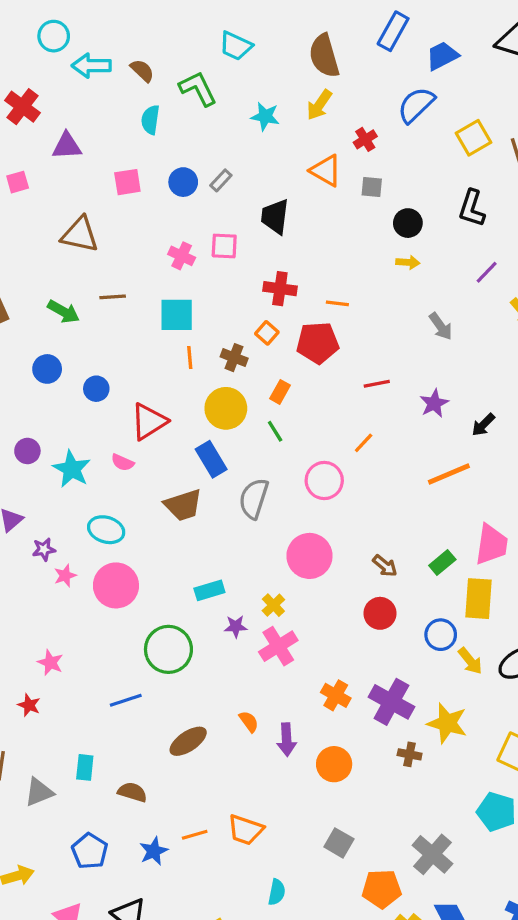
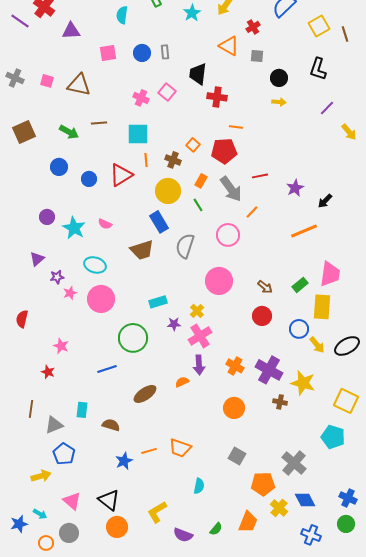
cyan star: (265, 116) -> (192, 13), turned 30
gray rectangle: (221, 180) -> (165, 52), turned -48
pink square: (18, 182) -> (47, 81), moved, turned 32
pink square: (224, 246) -> (167, 92), turned 36
red cross: (280, 289) -> (217, 97), moved
gray arrow: (441, 326) -> (231, 189), moved, size x1.5
red triangle: (149, 421) -> (121, 175), moved
orange semicircle: (249, 722) -> (182, 382), turned -80
purple arrow: (287, 740) -> (199, 365), moved
blue pentagon: (90, 851) -> (64, 454), moved

